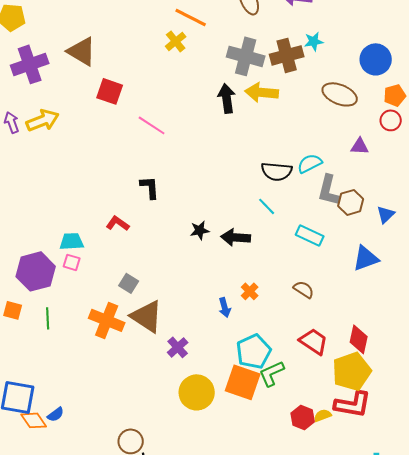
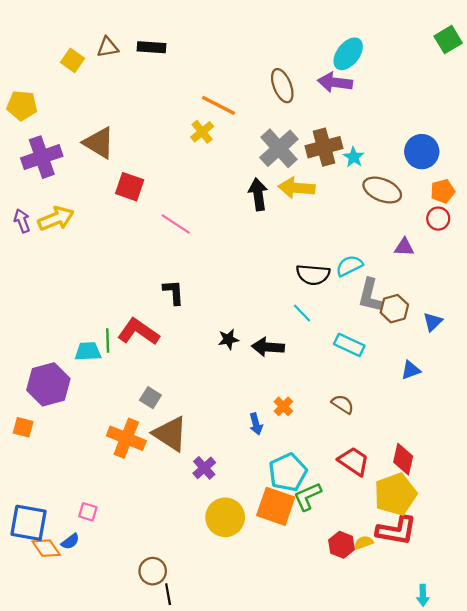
cyan star: (314, 41) -> (354, 157), moved, turned -30
gray cross: (246, 56) -> (279, 148), turned 33
red L-shape: (118, 223) -> (138, 332), size x1.6
blue triangle: (366, 258) -> (411, 370), size x0.7
pink square: (72, 262) -> (88, 512), moved
green line: (48, 318) -> (108, 340), moved

